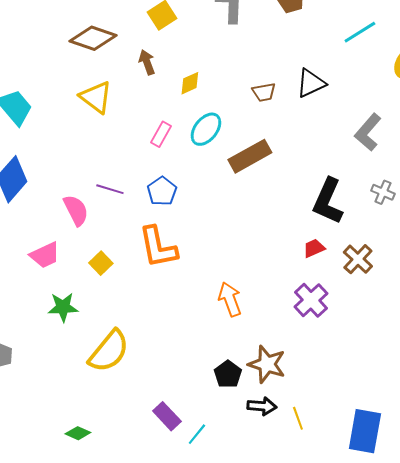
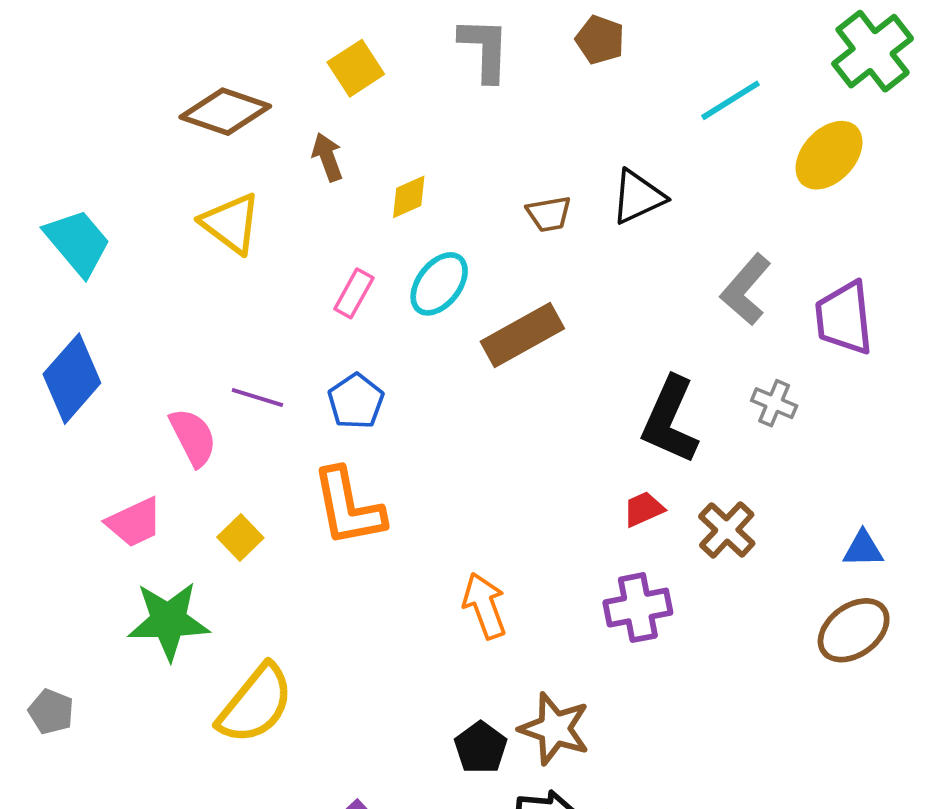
purple cross: (311, 300) -> (638, 608), turned 32
green star: (63, 307) -> (168, 621), size x1.4

